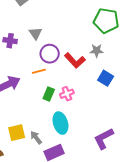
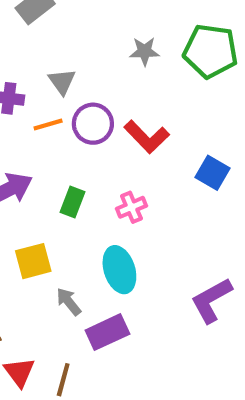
gray star: (97, 51) -> (145, 51), moved
orange line: (39, 71) -> (48, 124), moved
green rectangle: (49, 94) -> (73, 202), moved
yellow square: (17, 133) -> (33, 261), moved

